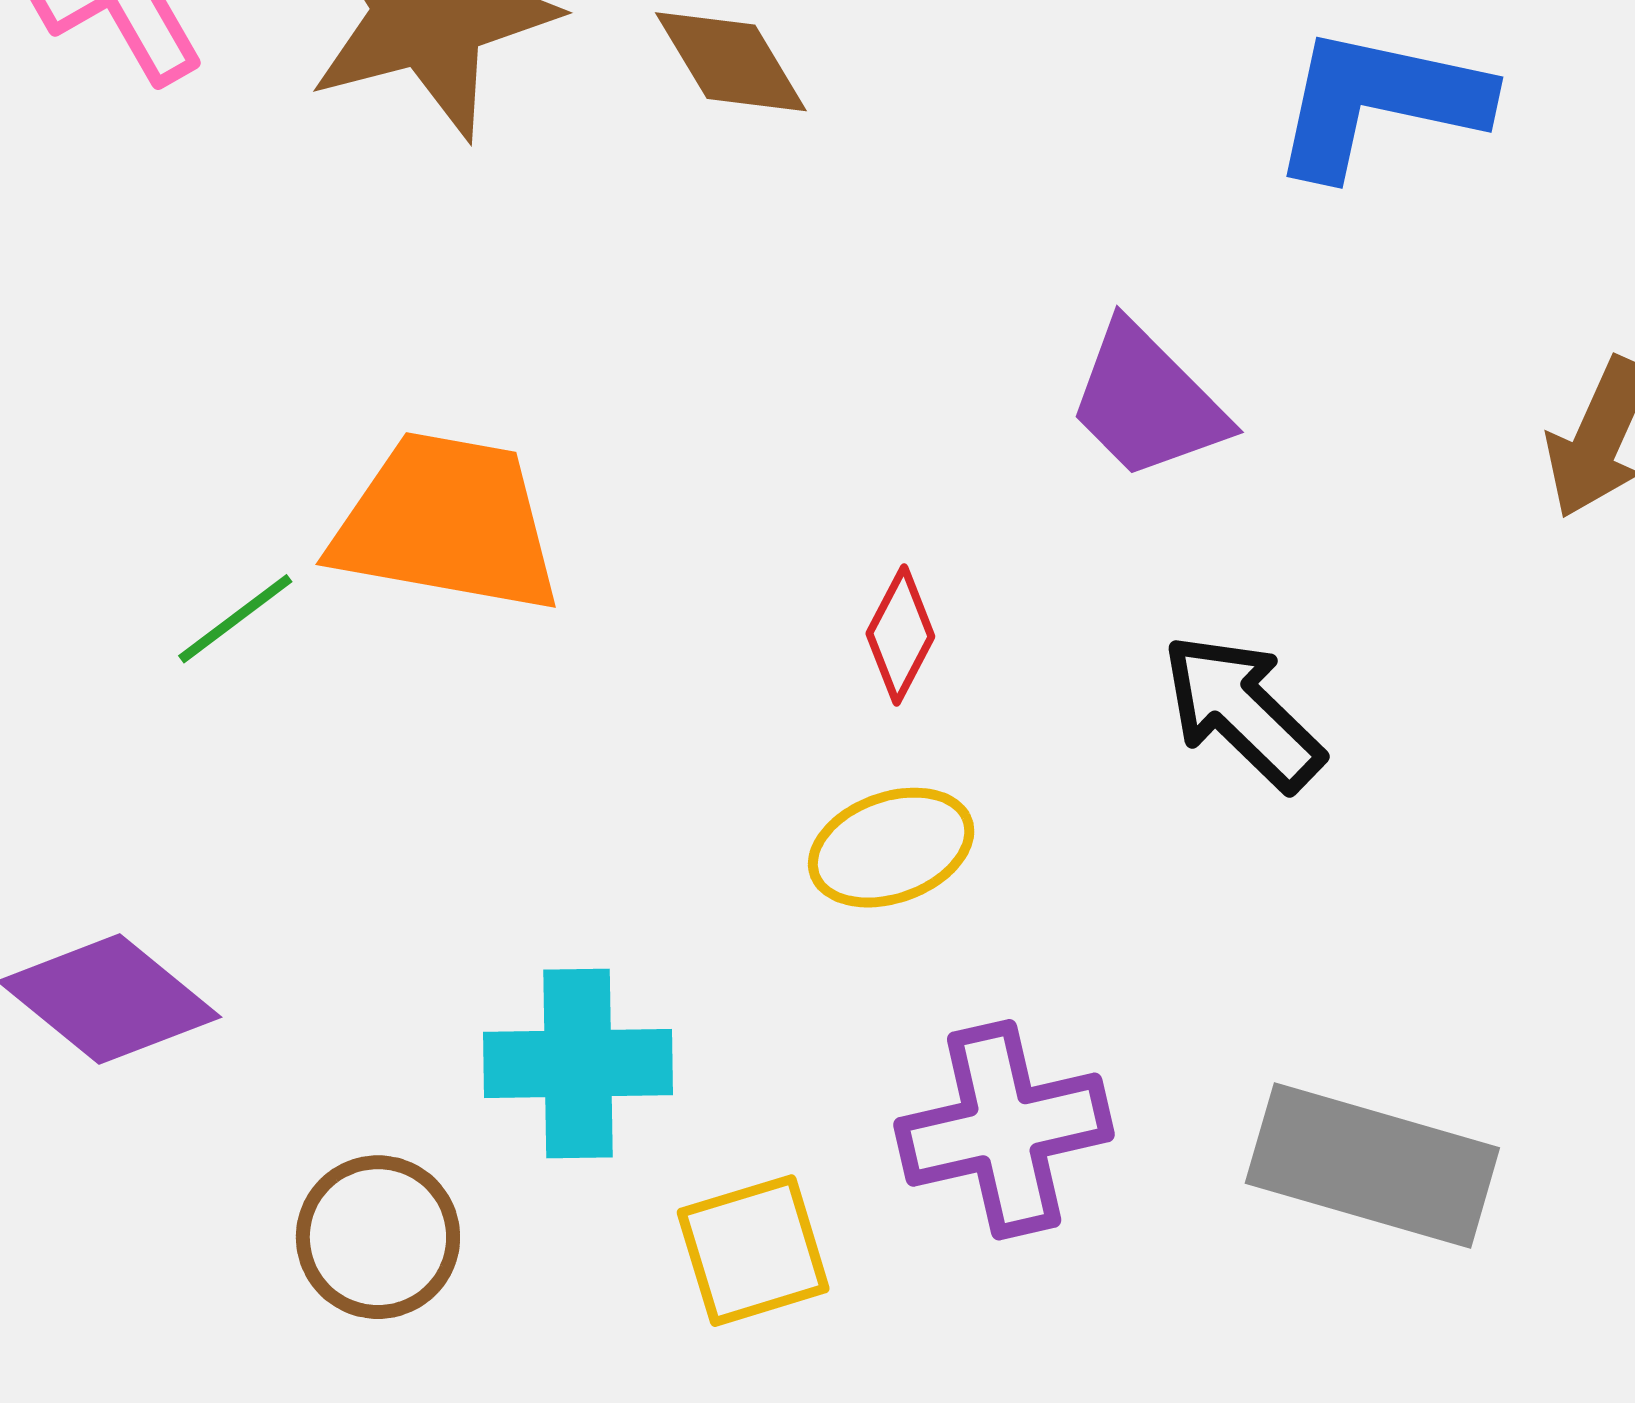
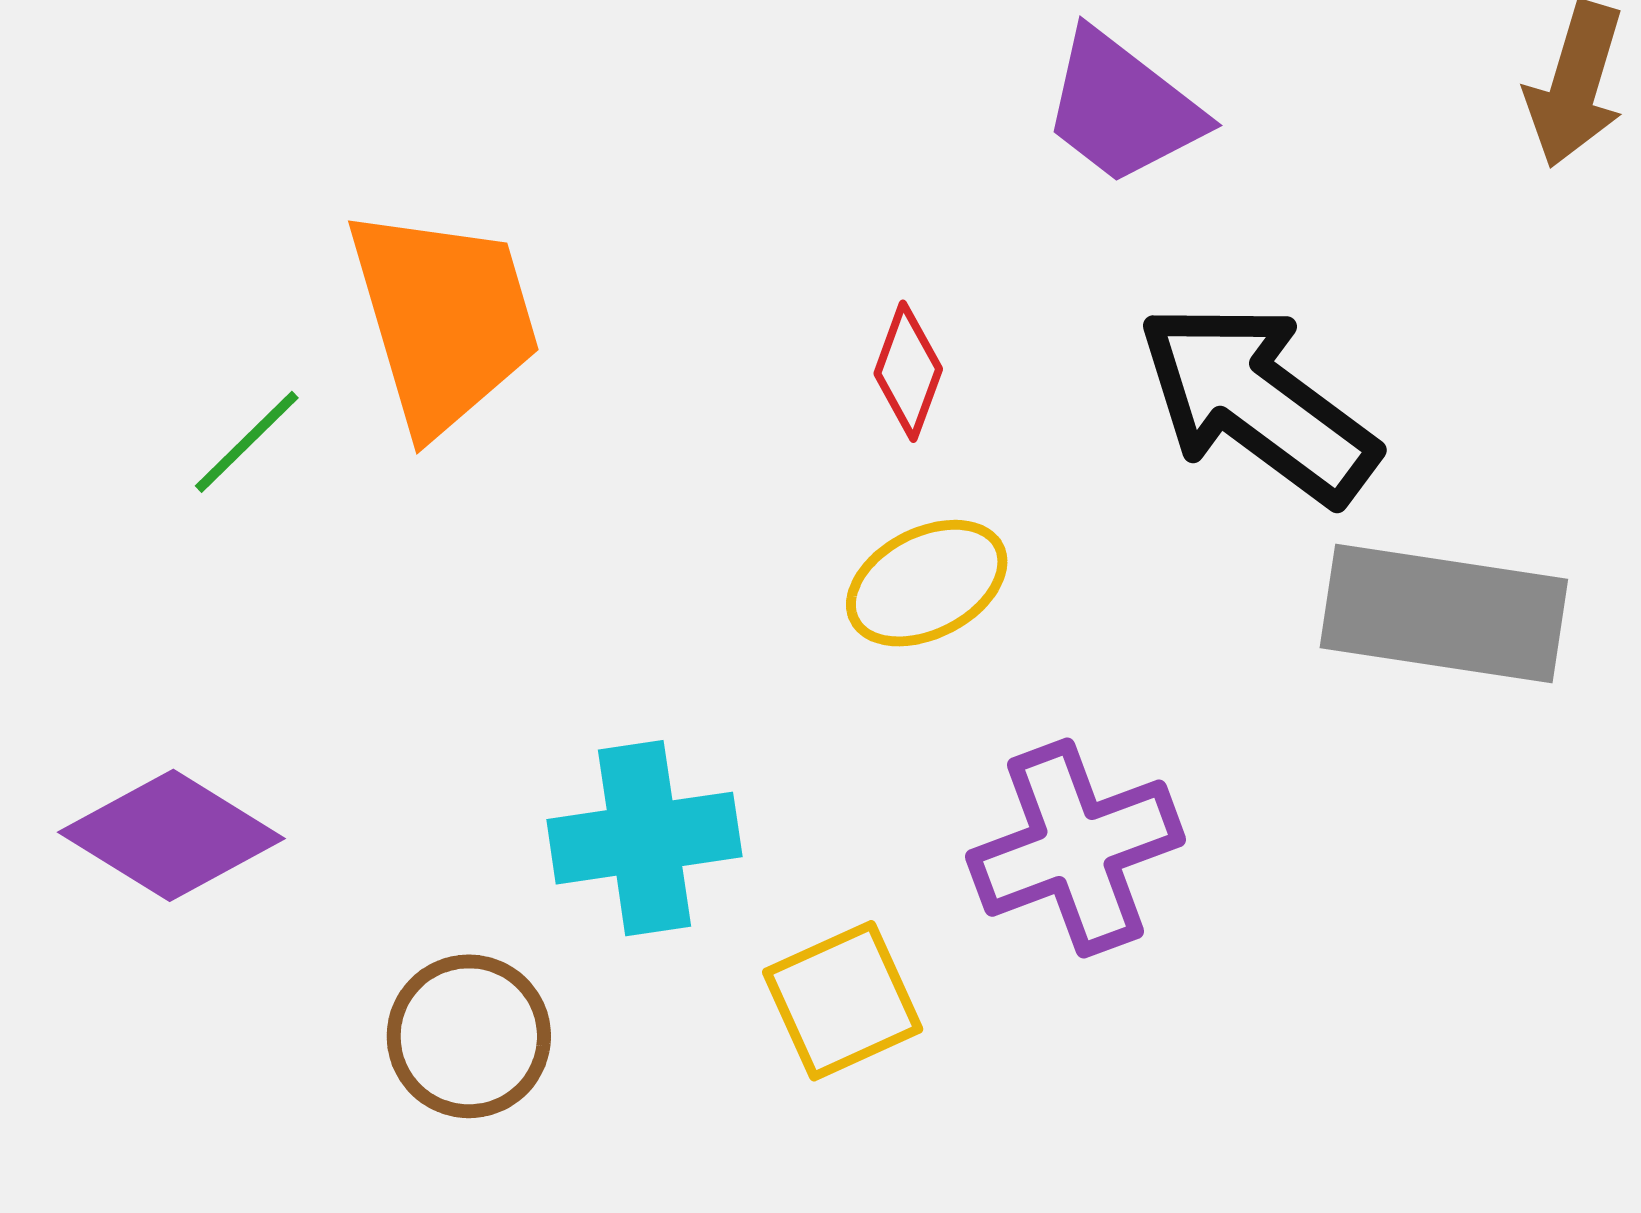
orange trapezoid: (447, 523) -> (444, 319), turned 71
black arrow: (1243, 712) -> (1257, 403), size x1.4
gray rectangle: (1372, 1165) -> (1444, 614), moved

